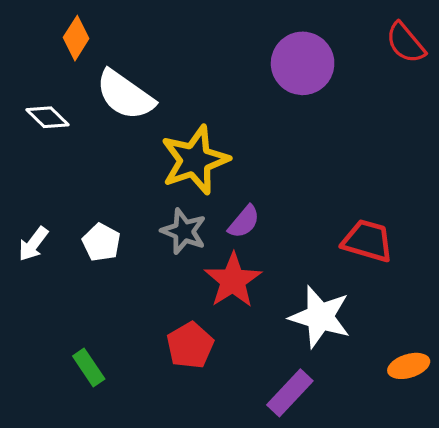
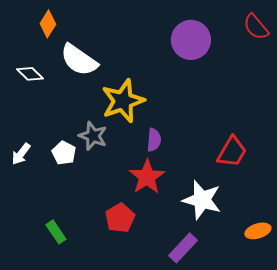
purple semicircle: (244, 222) -> (154, 140), turned -35
gray star: (184, 231) -> (93, 136), moved
red trapezoid: (368, 241) -> (232, 152), turned 104

